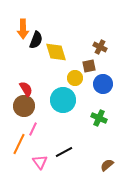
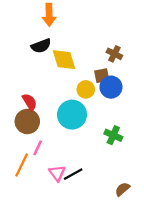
orange arrow: (23, 29) -> (49, 15), moved
black semicircle: (36, 40) -> (41, 46), turned 48
blue circle: (103, 84) -> (111, 87), moved
pink triangle: (40, 162) -> (57, 173), moved

